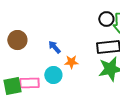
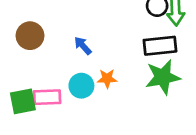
orange star: (71, 62) -> (107, 79), moved

